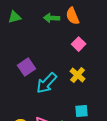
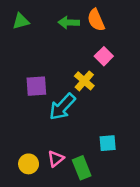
purple square: (27, 67) -> (36, 86), turned 30
yellow cross: (78, 75) -> (84, 81), moved

